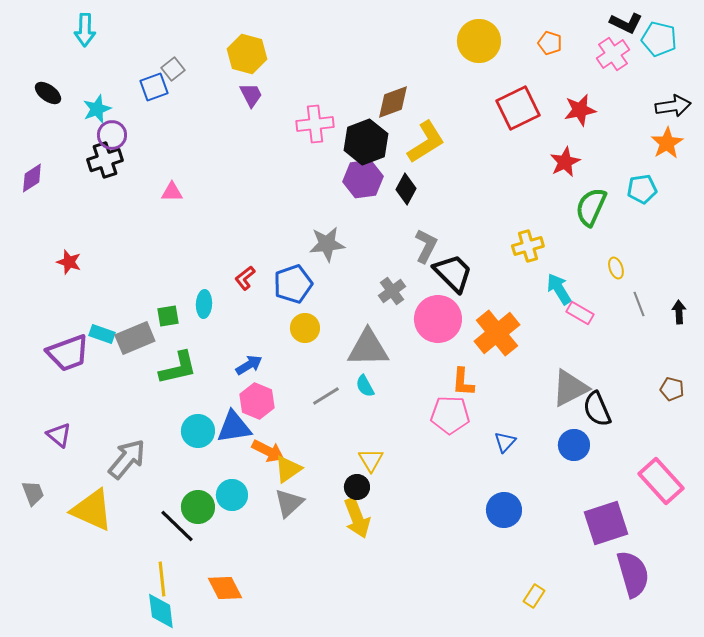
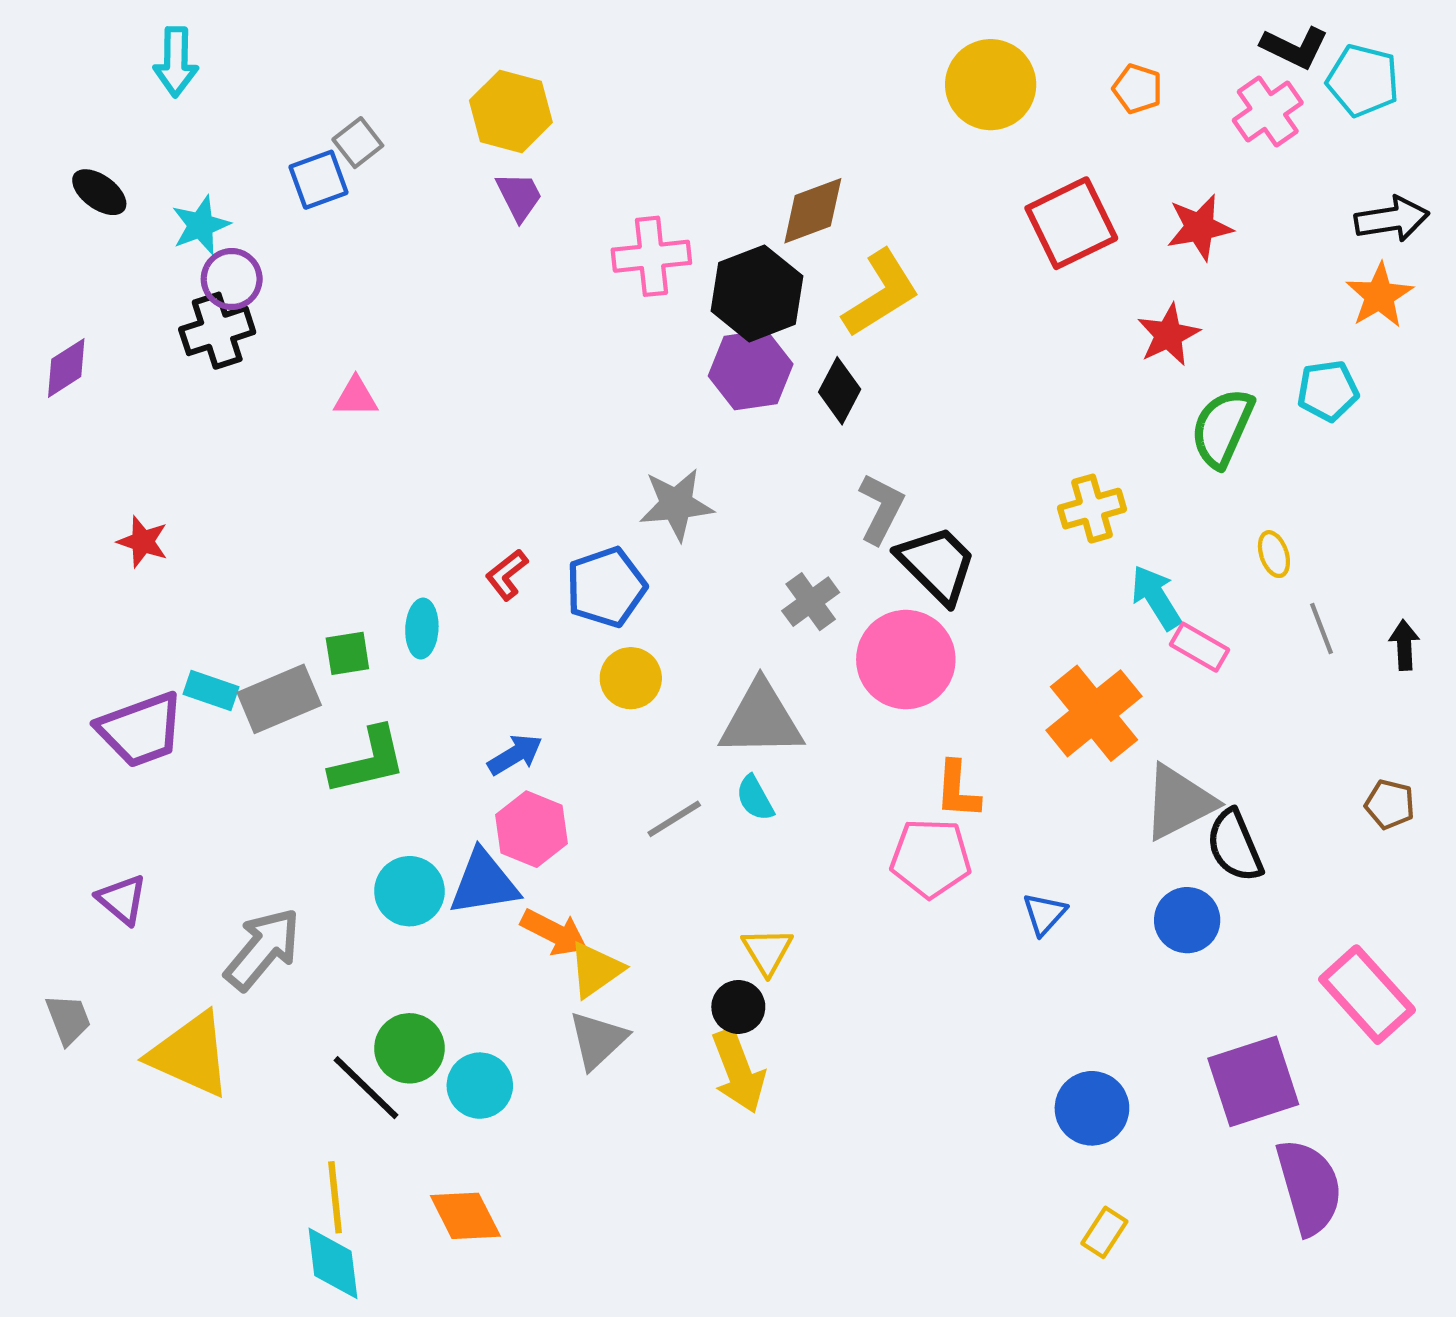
orange cross: (497, 333) -> (1094, 713), moved
cyan circle: (232, 495) -> (480, 1086), moved
blue circle: (504, 510) -> (1092, 1108), moved

